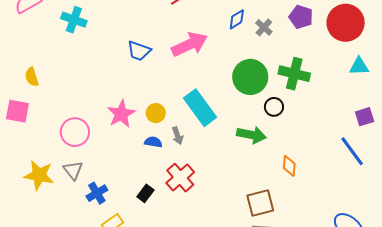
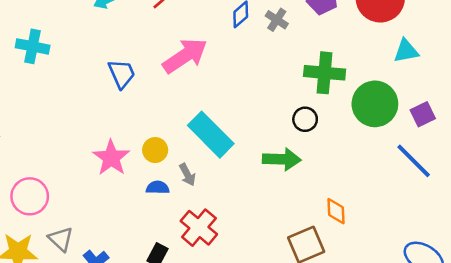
blue trapezoid: (139, 51) -> (122, 74), turned -125
green circle: (250, 77) -> (375, 104), moved
pink circle: (75, 132) -> (30, 196), moved
orange diamond: (289, 166) -> (336, 211), moved

